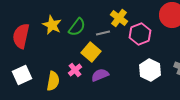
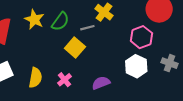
pink hexagon: (140, 34) -> (141, 37), moved
pink cross: (75, 70) -> (65, 80), moved
purple semicircle: (100, 75) -> (101, 83), moved

